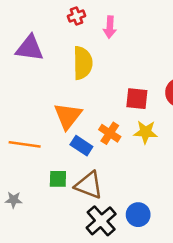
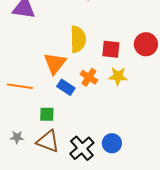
yellow semicircle: (83, 63) -> (78, 39), moved
brown triangle: (89, 185) -> (48, 141), moved
gray star: (14, 200) -> (17, 137), moved

